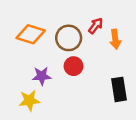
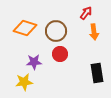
red arrow: (96, 26) -> (86, 13), moved

